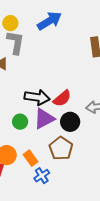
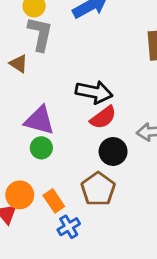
black arrow: (37, 97) -> (94, 92), moved
purple triangle: (44, 119) -> (39, 120), moved, turned 40

